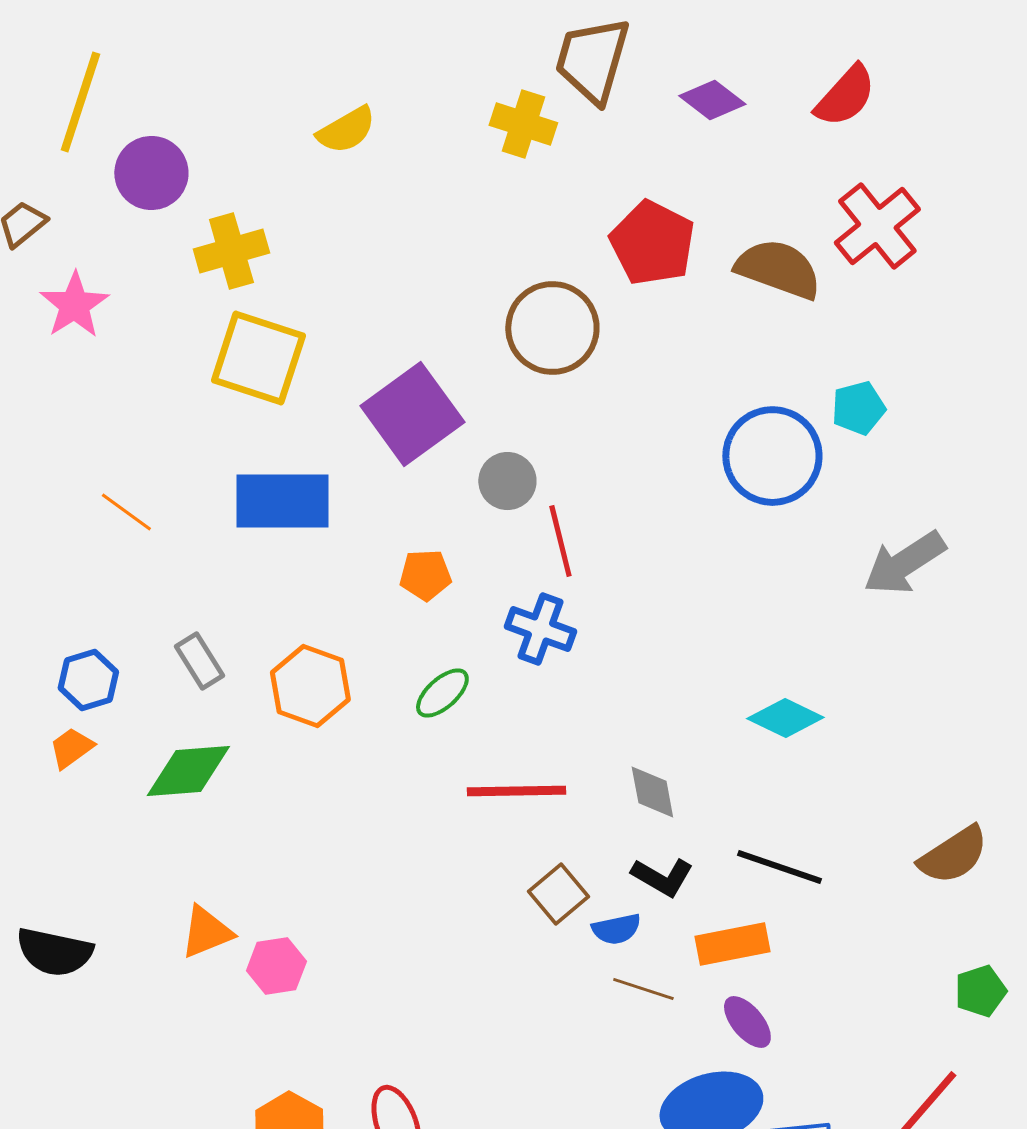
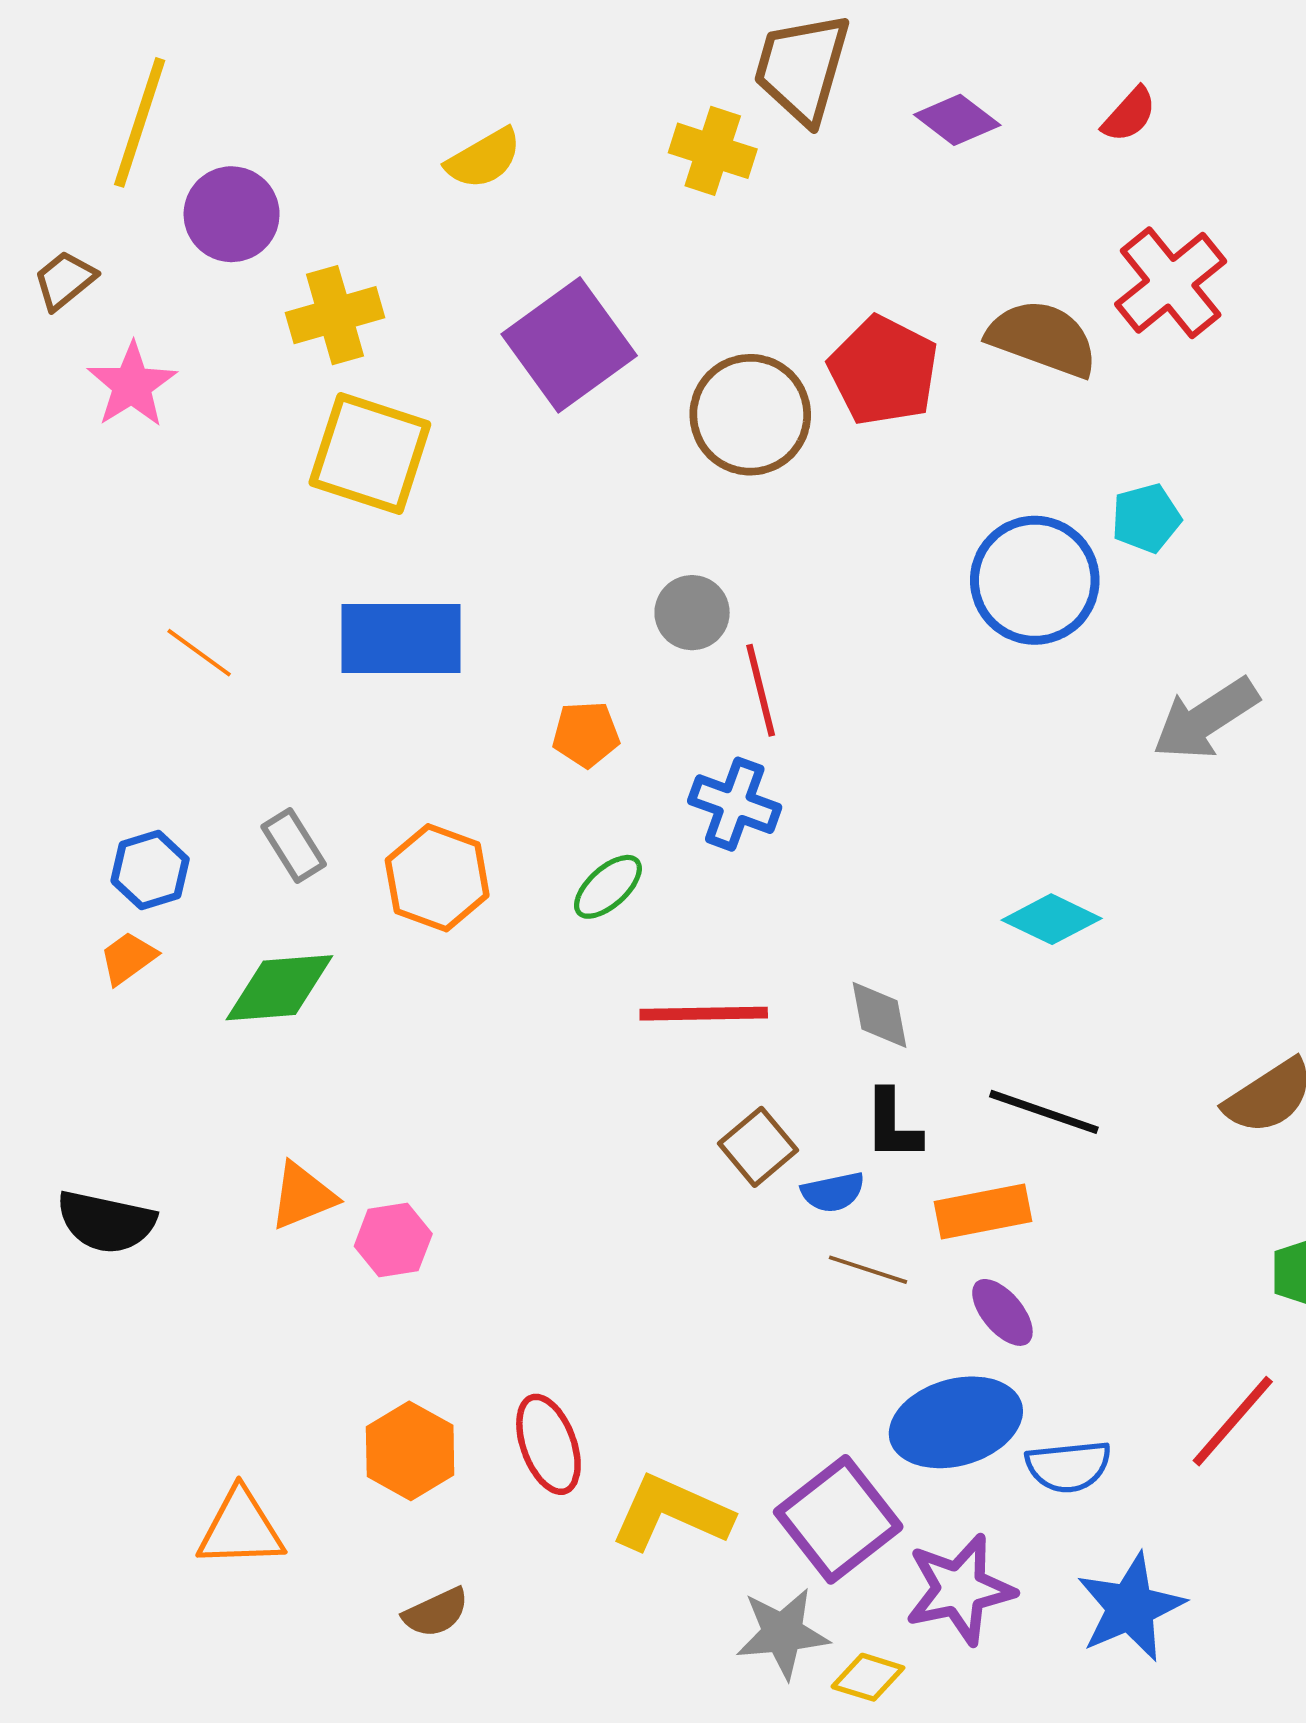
red semicircle: (845, 96) -> (1129, 115), size x0.7
red pentagon: (652, 243) -> (883, 371), moved
purple square: (412, 414) -> (569, 345), moved
black L-shape: (662, 877) -> (893, 1125), turned 60

